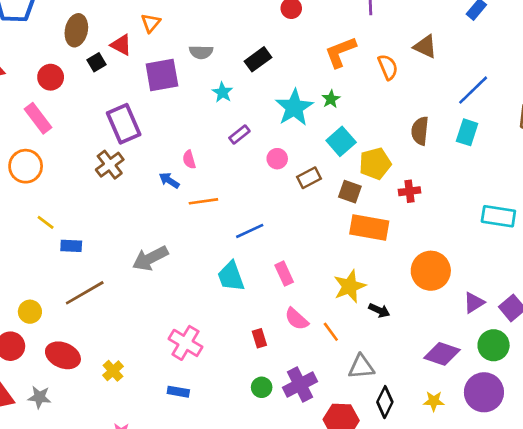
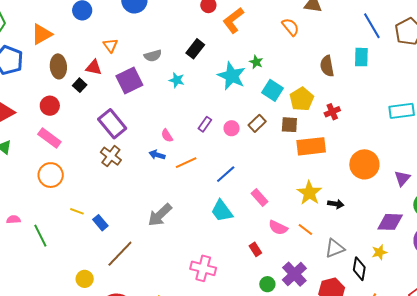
orange L-shape: (340, 52) -> (233, 20), moved
blue line: (473, 90) -> (372, 26), moved, turned -60
purple rectangle: (239, 134) -> (205, 124), moved
pink circle: (277, 159) -> (232, 128), moved
blue rectangle: (71, 246) -> (100, 223), turned 63
yellow star: (434, 401) -> (379, 252), moved

